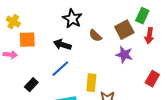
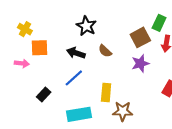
brown semicircle: (95, 36) -> (105, 51), moved
purple star: (124, 55) -> (140, 63), turned -30

